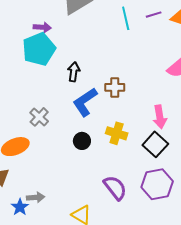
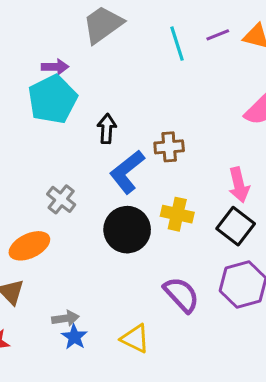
black circle: (82, 141) -> (127, 230), size x1.8
blue star: (20, 207) -> (74, 337), moved

